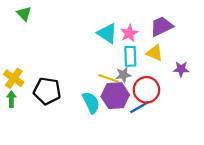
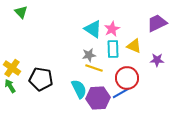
purple trapezoid: (161, 26) -> (157, 23), moved
gray star: (123, 75) -> (89, 55), moved
purple hexagon: (115, 96) -> (98, 98), moved
green arrow: (11, 99) -> (10, 86), turned -32

